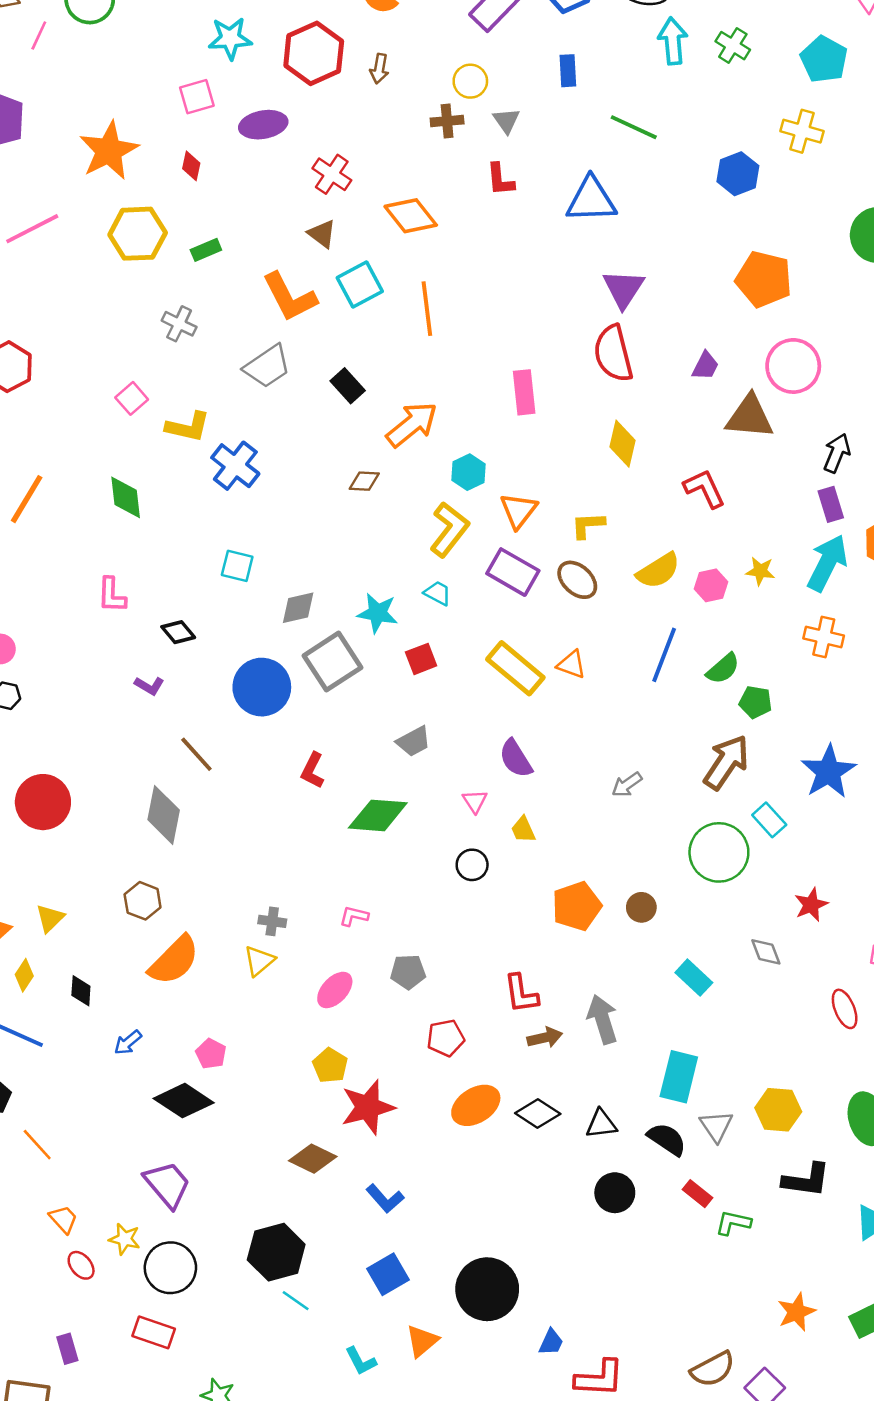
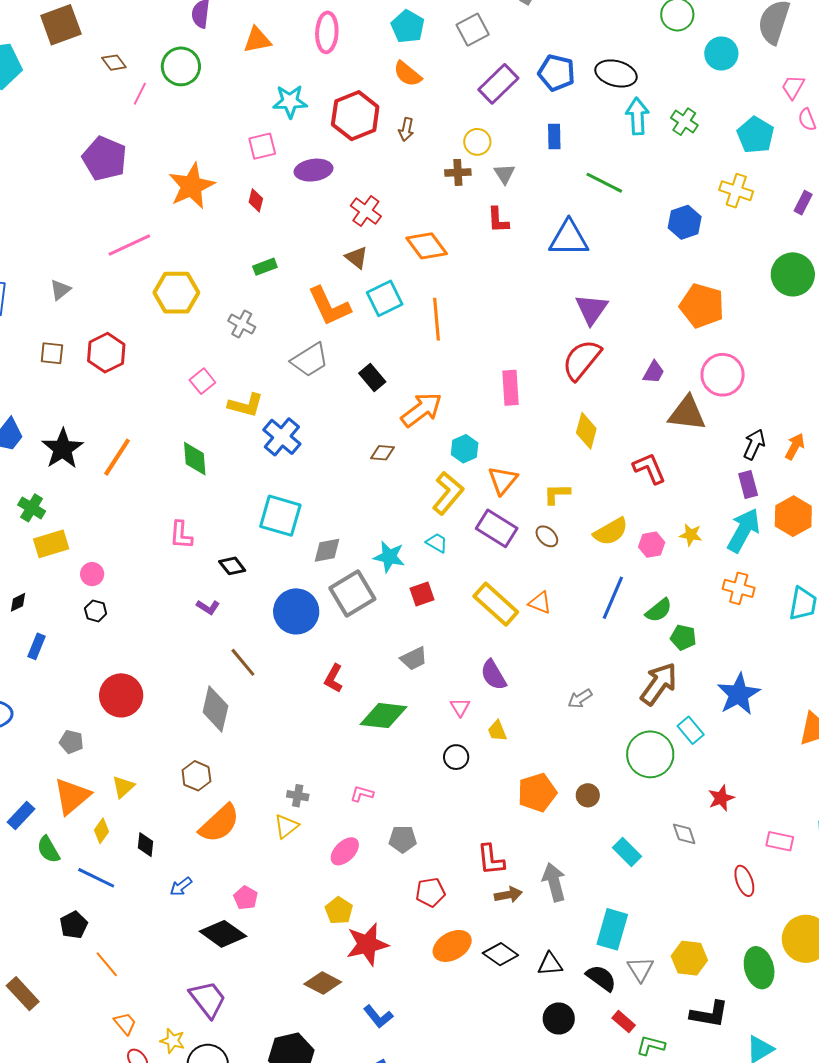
yellow hexagon: (138, 234) -> (176, 293), moved
red semicircle: (613, 354) -> (582, 360), turned 51
cyan square: (237, 566) -> (280, 516), size x1.6
brown ellipse: (577, 580) -> (547, 536), size x0.7

